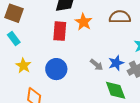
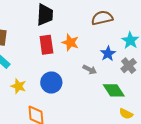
orange star: (84, 22) -> (70, 42), moved
blue star: (116, 63) -> (108, 54), moved

